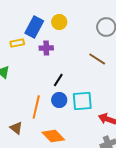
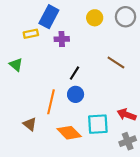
yellow circle: (59, 22) -> (95, 18), moved
brown line: (97, 59) -> (116, 62), moved
cyan square: (82, 101) -> (98, 124), moved

